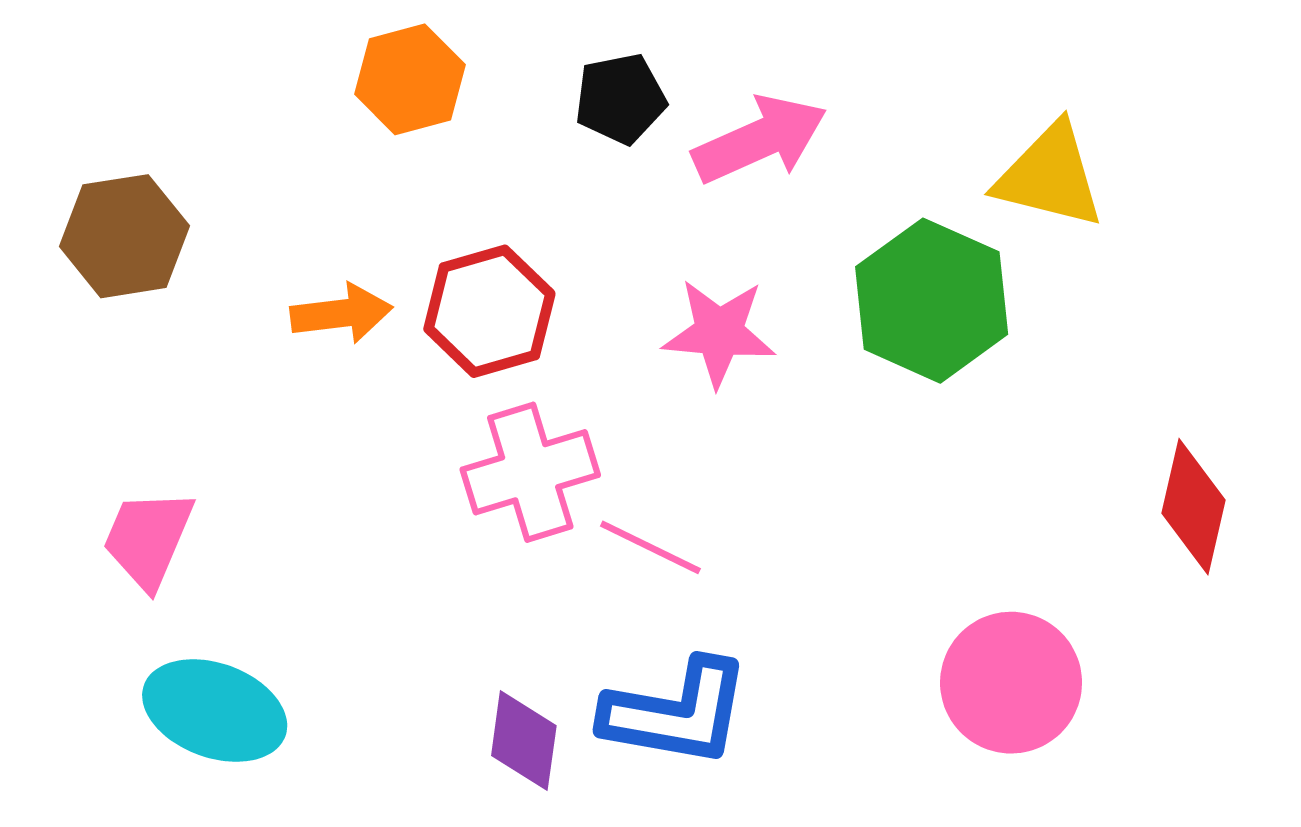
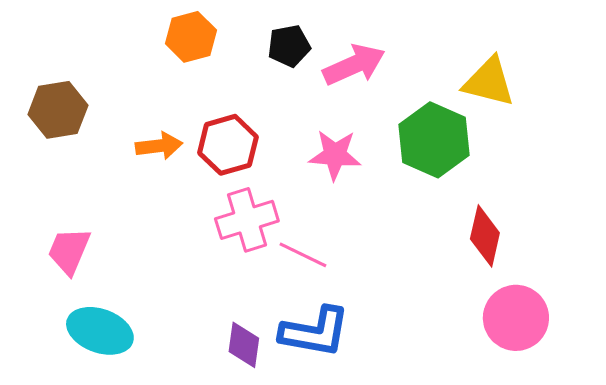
red diamond: (1194, 507) -> (485, 236), moved
pink circle: (1011, 683) -> (516, 318), moved

